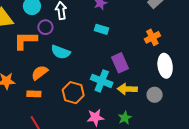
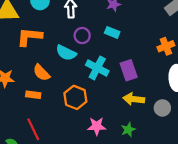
purple circle: (45, 27) -> (82, 36), moved
orange semicircle: (40, 73) -> (41, 73), turned -102
cyan cross: (102, 81) -> (97, 68), moved

